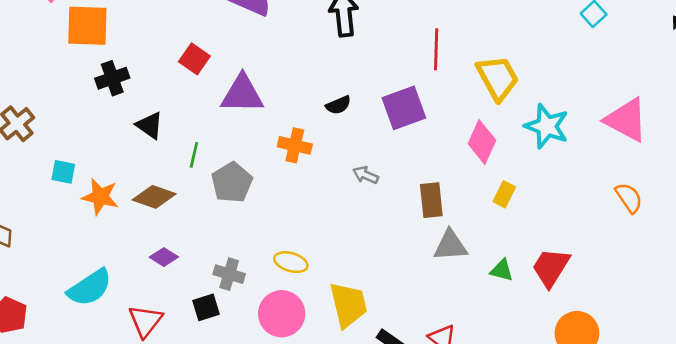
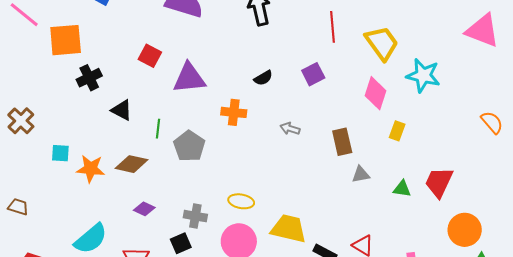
purple square: (404, 108) -> (313, 74), size x0.7
pink triangle: (626, 120) -> (482, 31), moved
gray triangle: (450, 245) -> (361, 174), size x0.7
yellow trapezoid: (348, 305) -> (289, 229), turned -57

